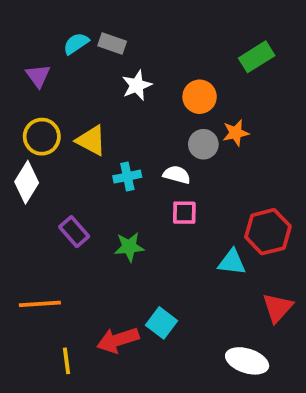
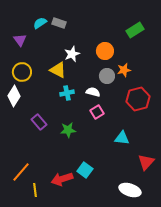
white star: (137, 85) -> (72, 54), moved
yellow triangle: (91, 140) -> (58, 70), moved
pink square: (184, 213) -> (97, 112), turned -32
red hexagon: (268, 232) -> (138, 99), moved
orange line: (40, 304) -> (21, 172), moved, turned -45

